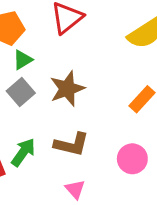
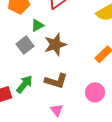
green triangle: (23, 60) -> (37, 25), moved

